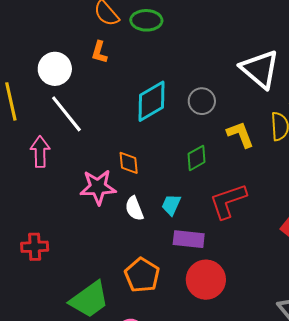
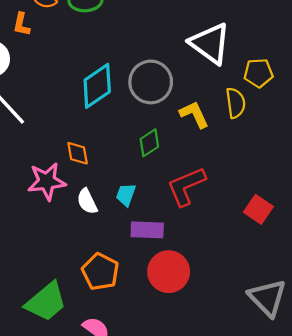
orange L-shape: (99, 52) -> (21, 24), moved
gray circle: (202, 101) -> (151, 82), size x1.5

